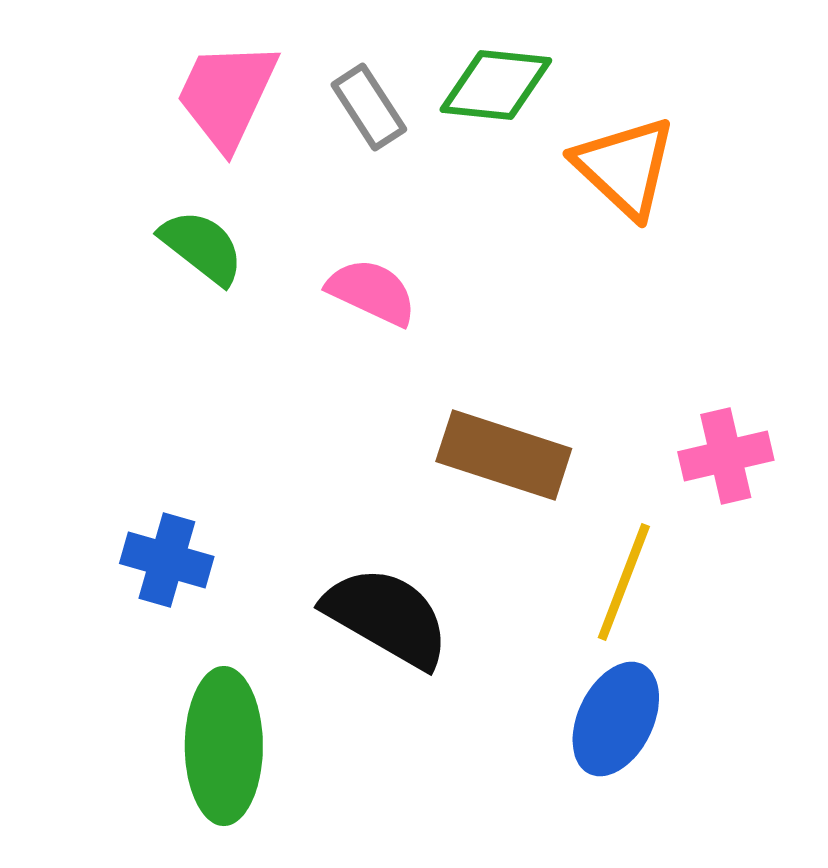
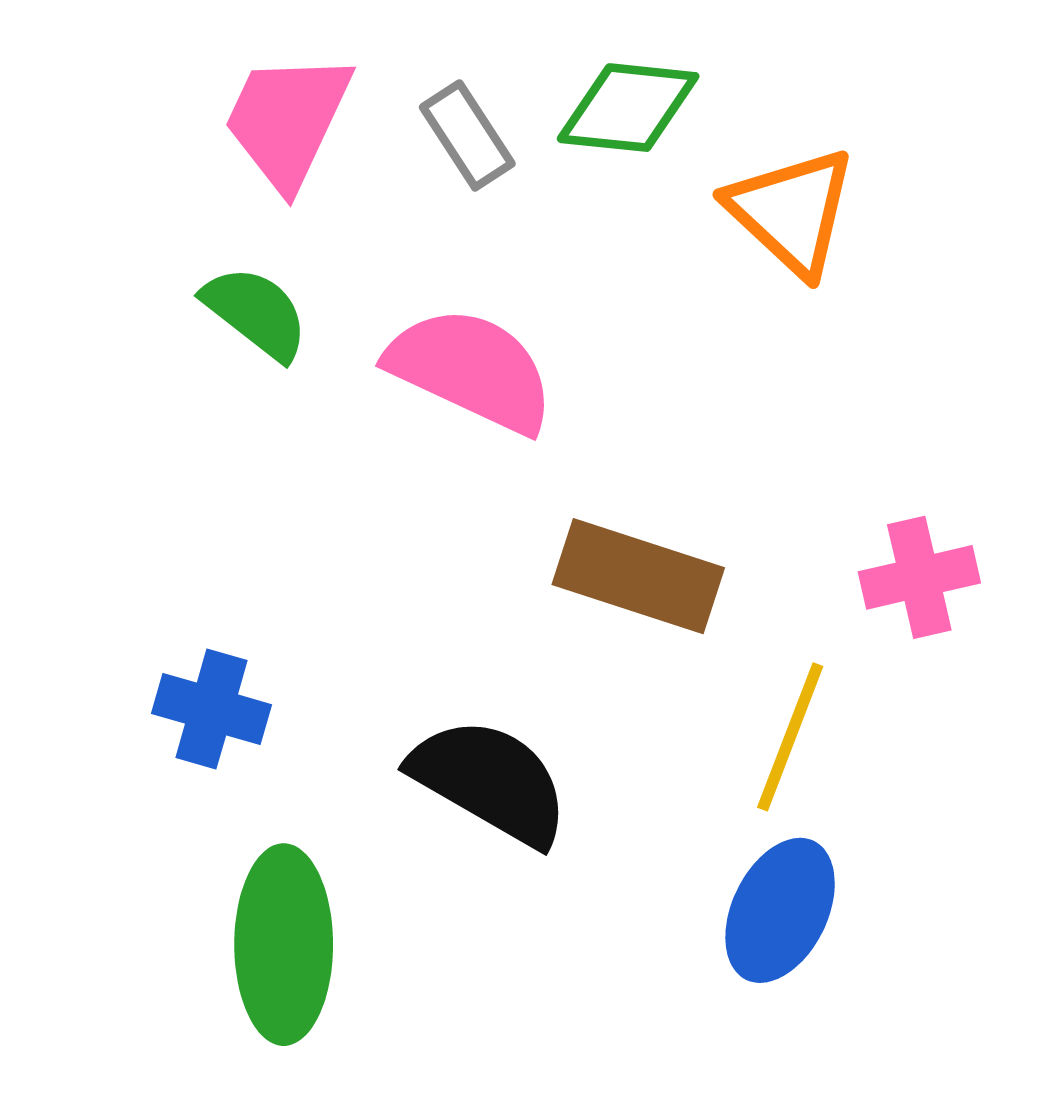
pink semicircle: (372, 292) -> (471, 370), size x1.5

